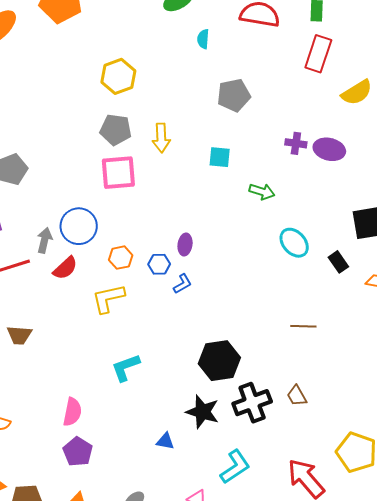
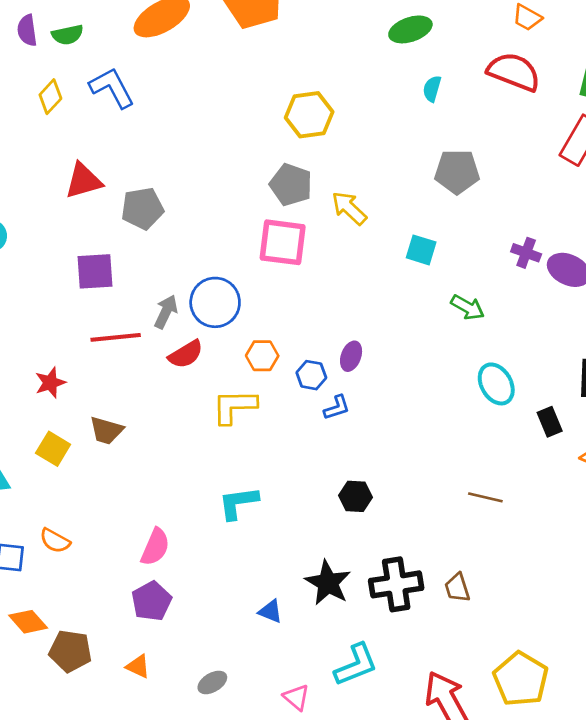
yellow arrow: (161, 138) -> (349, 208), turned 124
black hexagon: (219, 361) -> (355, 496), moved, size x0.6

